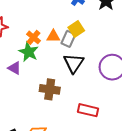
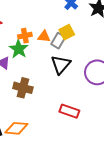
orange cross: (33, 37) -> (25, 36), turned 32
brown cross: (50, 89) -> (23, 88), moved

